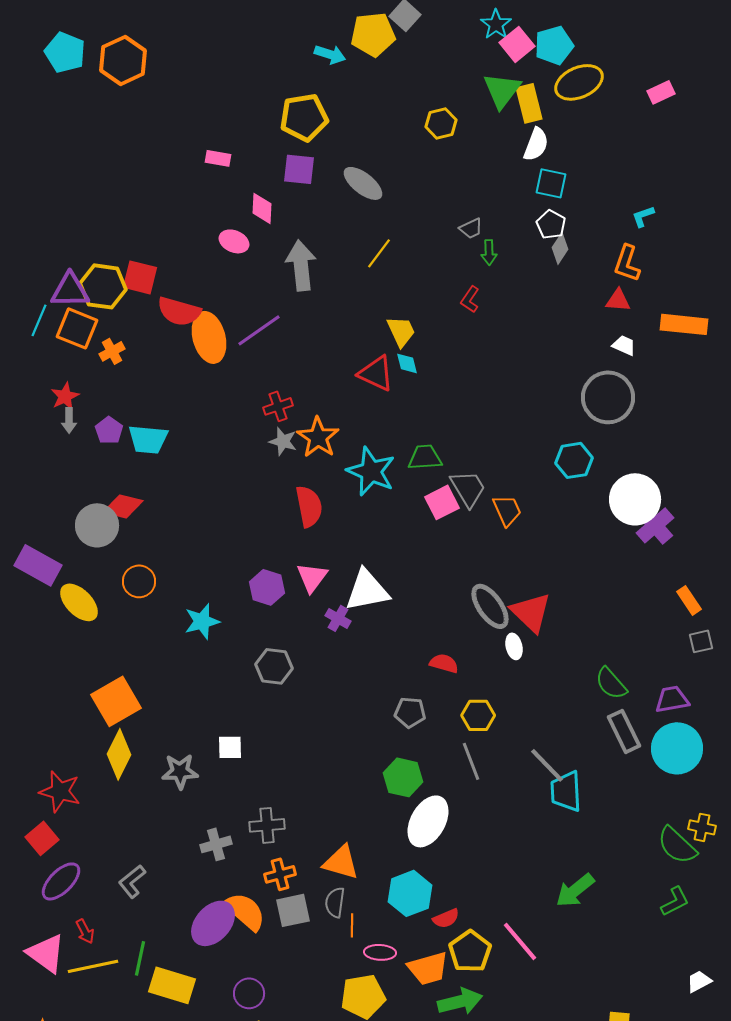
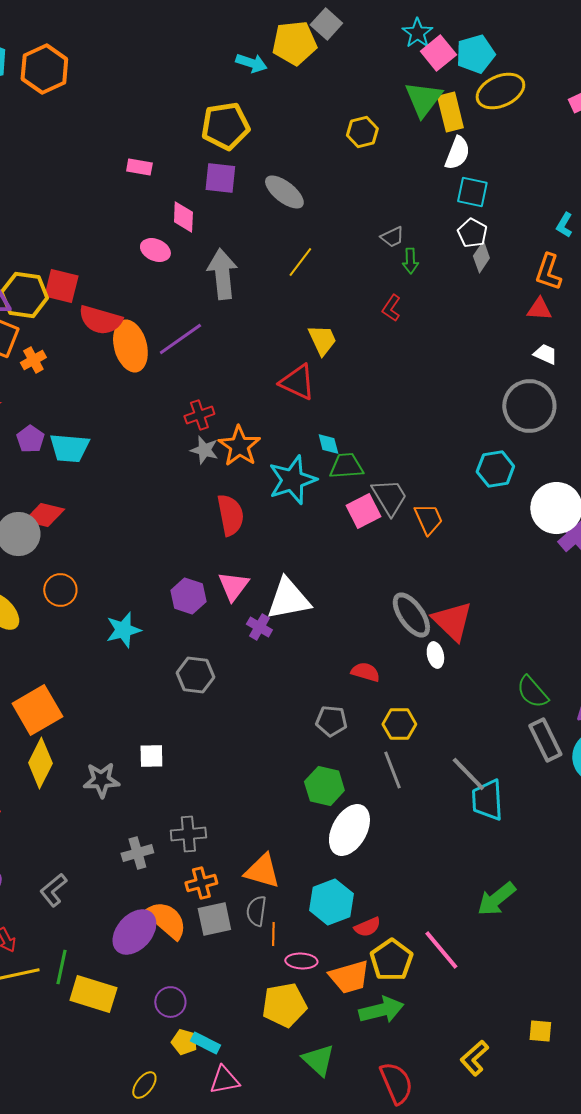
cyan L-shape: (643, 216) -> (564, 225), turned -40
cyan diamond: (407, 363) -> (328, 444), moved
cyan star: (371, 471) -> (292, 480), turned 30

